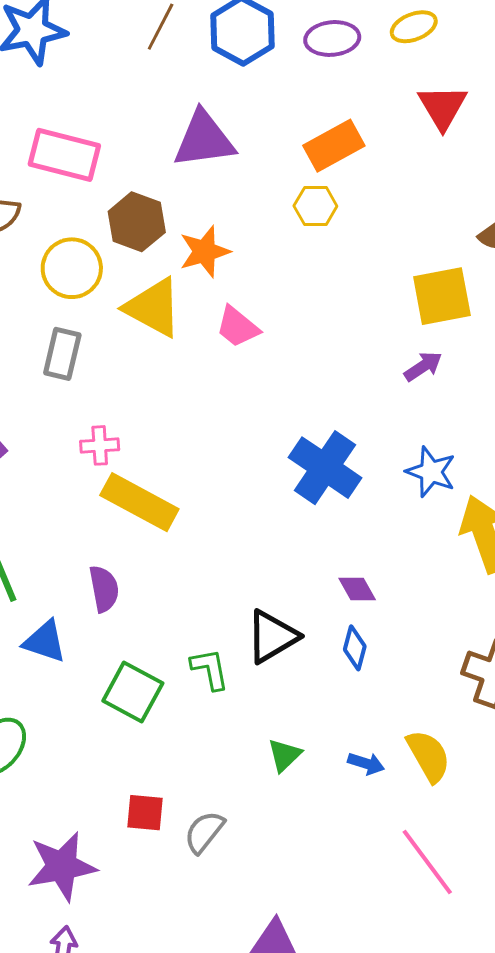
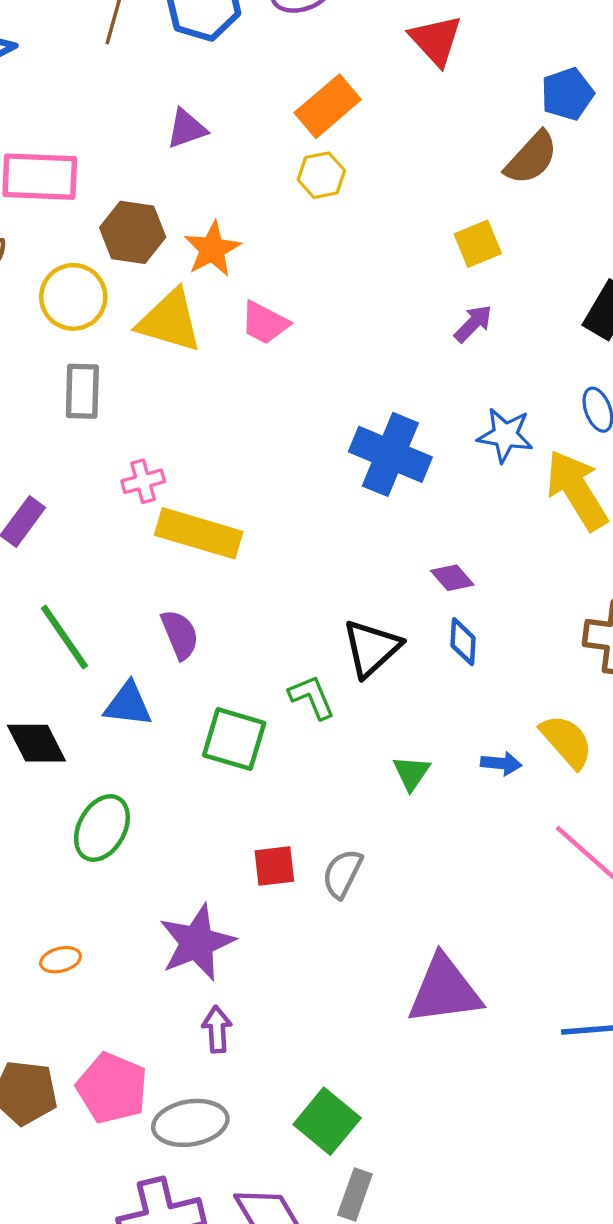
purple triangle: (204, 139) -> (187, 129), size x0.6
yellow square: (442, 296) -> (478, 244), size x0.7

